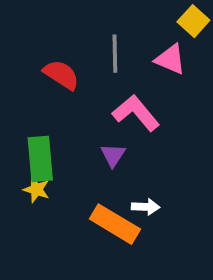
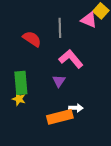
pink triangle: (170, 59) -> (89, 20), moved
orange rectangle: (115, 224) -> (60, 117), turned -45

